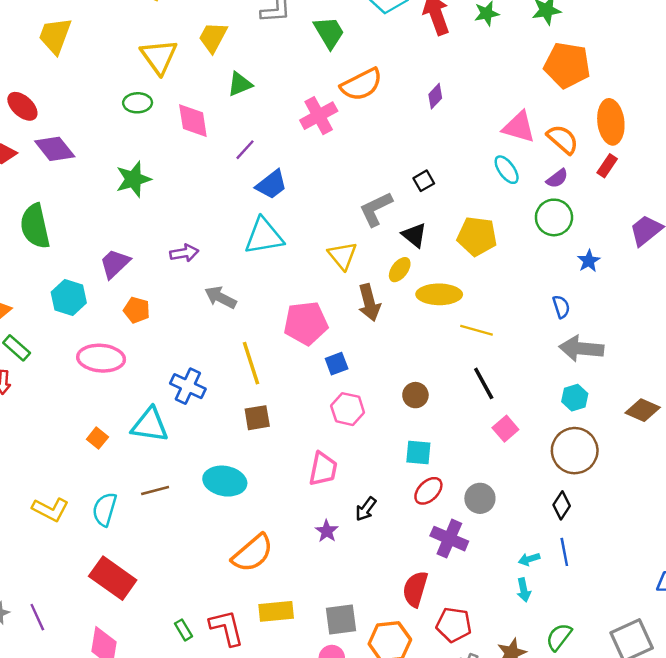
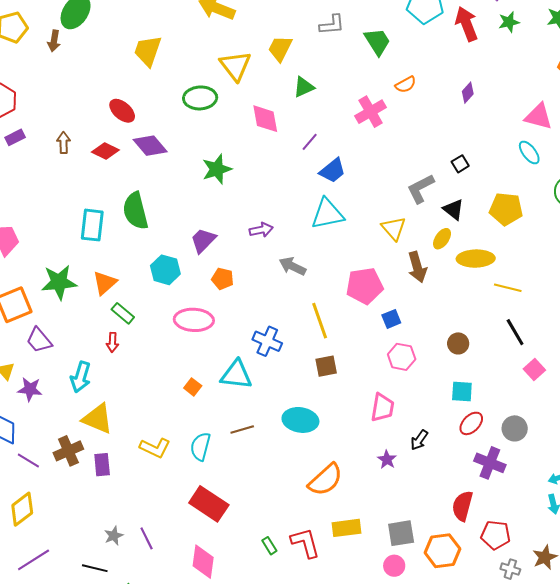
orange semicircle: (361, 85) -> (406, 85), size x0.6
green ellipse: (138, 103) -> (200, 98), moved, size x1.4

